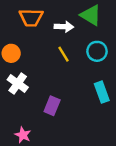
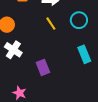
purple rectangle: (52, 106) -> (43, 67), turned -42

